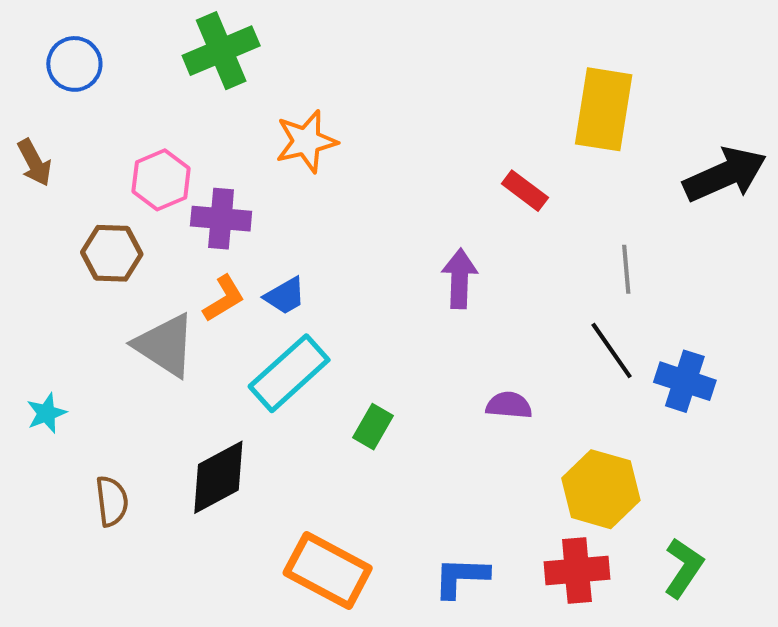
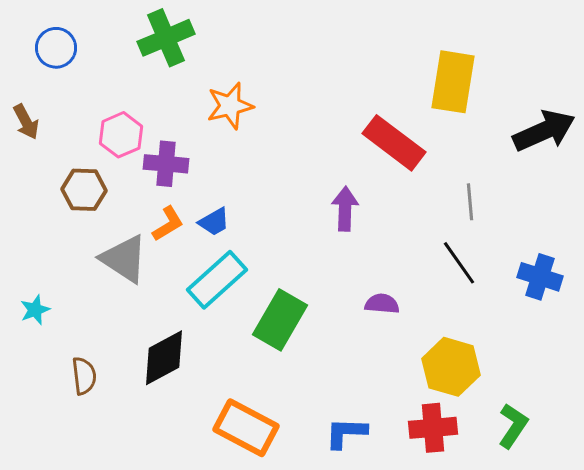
red rectangle: (525, 191) -> (394, 143), size x1.8
blue cross: (685, 381) -> (540, 277), moved
green rectangle: (373, 427) -> (280, 320), size x1.8

